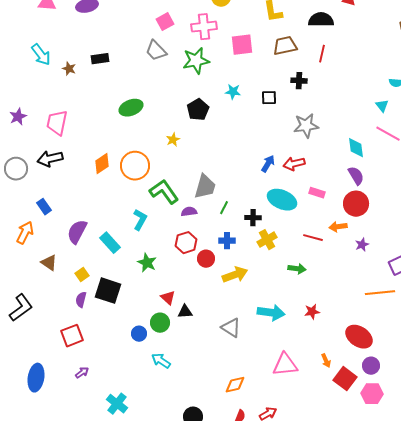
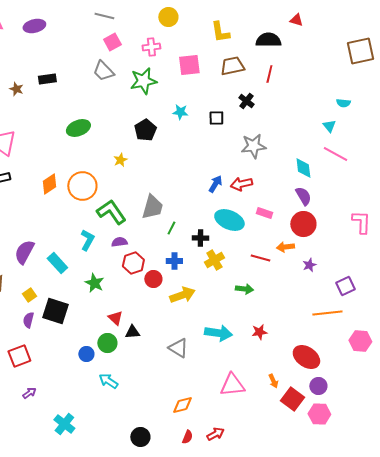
pink cross: (204, 27) -> (151, 47), size x0.7
black cross: (299, 81) -> (246, 101), turned 35
purple semicircle: (189, 212) -> (119, 242), moved

